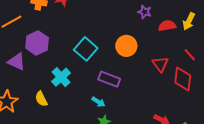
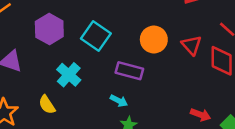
purple hexagon: (37, 43) -> (49, 29), moved
orange circle: (126, 46) -> (154, 40), moved

